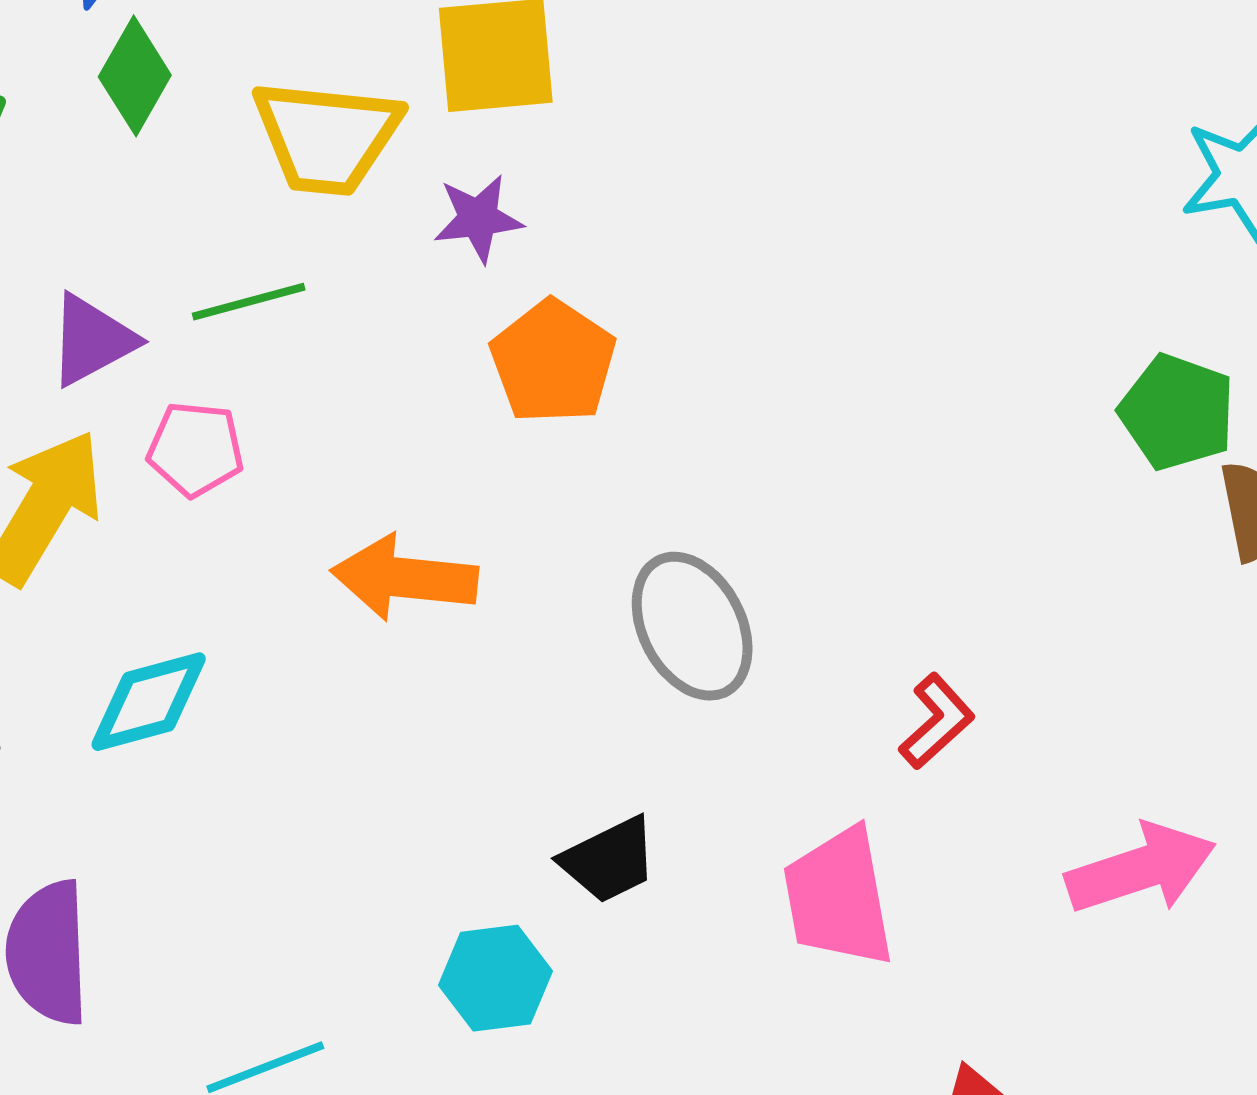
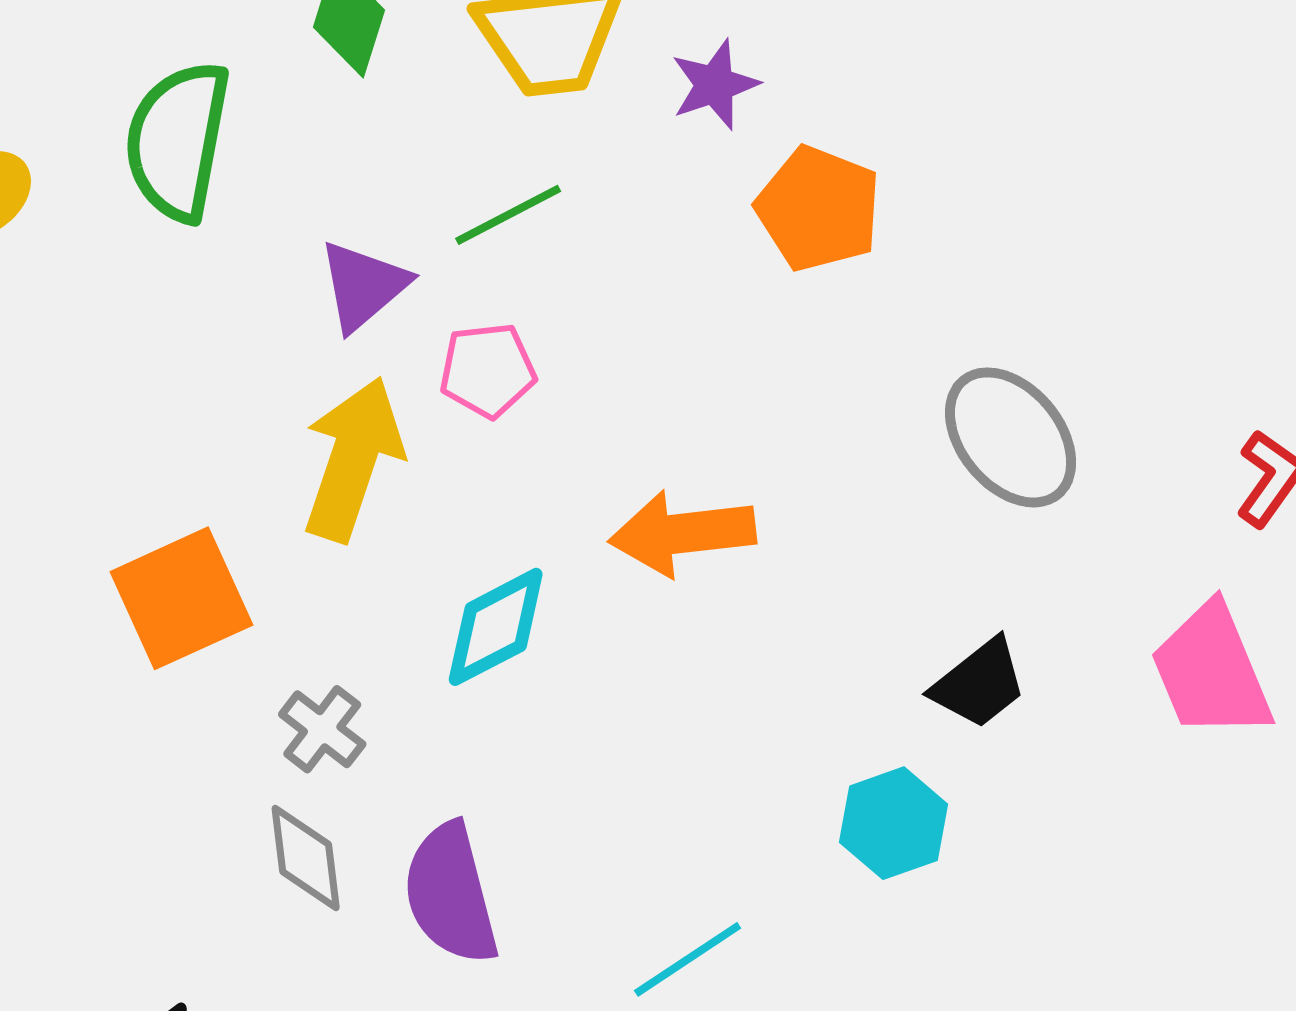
orange arrow: (404, 578) -> (682, 533), moved

